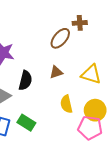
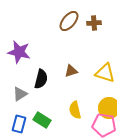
brown ellipse: (60, 38) -> (69, 21), moved
yellow semicircle: (66, 104) -> (75, 110), moved

